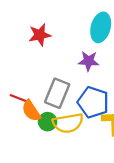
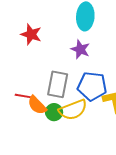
red star: (40, 35) -> (31, 34), turned -30
purple star: (89, 61) -> (80, 49), turned 30

